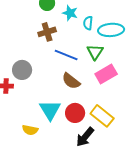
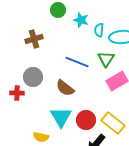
brown cross: (47, 32) -> (34, 39), moved
brown semicircle: (71, 81) -> (65, 88), moved

